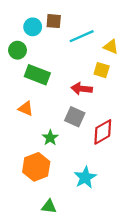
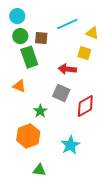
brown square: (54, 21) -> (41, 38), moved
cyan circle: (33, 27) -> (17, 16), moved
green circle: (18, 50) -> (20, 36), moved
green rectangle: (37, 75) -> (29, 57), turned 50

